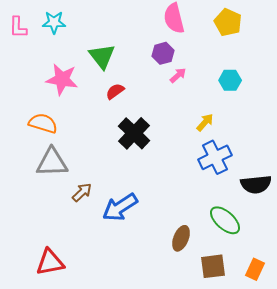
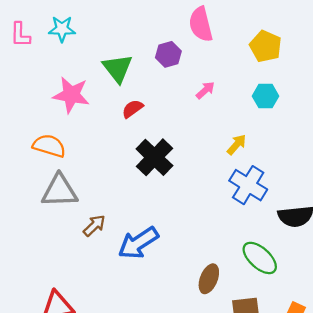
yellow pentagon: (228, 22) -> (266, 46), moved
purple hexagon: (163, 53) -> (168, 54), moved
blue cross: (215, 157) -> (248, 185), turned -32

